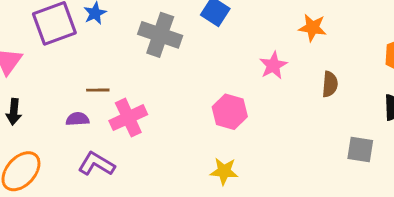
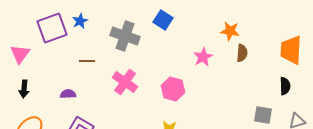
brown semicircle: (330, 84) -> (242, 53), moved
brown line: (98, 90) -> (87, 61), moved
pink cross: (128, 118) -> (125, 82), moved, turned -30

